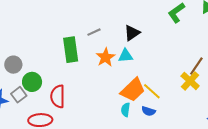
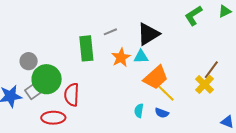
black triangle: (132, 33) -> (148, 34), size x1.4
green circle: (32, 82) -> (47, 79), size x1.5
orange trapezoid: (133, 90) -> (156, 78), moved

